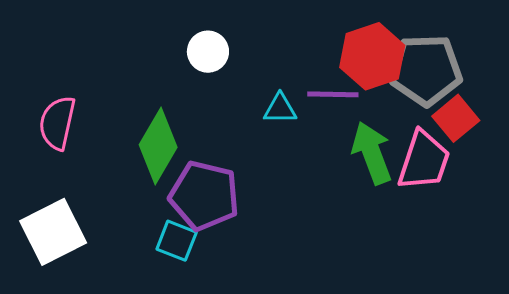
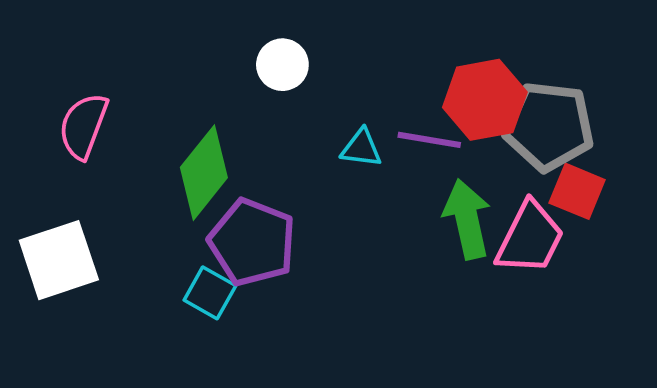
red square: (456, 118) -> (577, 191), turned -36

